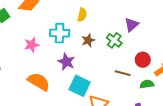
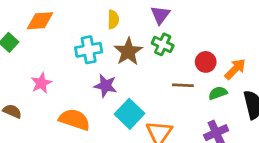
purple triangle: (131, 25) -> (160, 15), moved
brown star: (88, 40) -> (128, 52), size x1.5
pink star: (32, 45) -> (41, 83), moved
cyan square: (80, 86) -> (129, 114), turned 30

